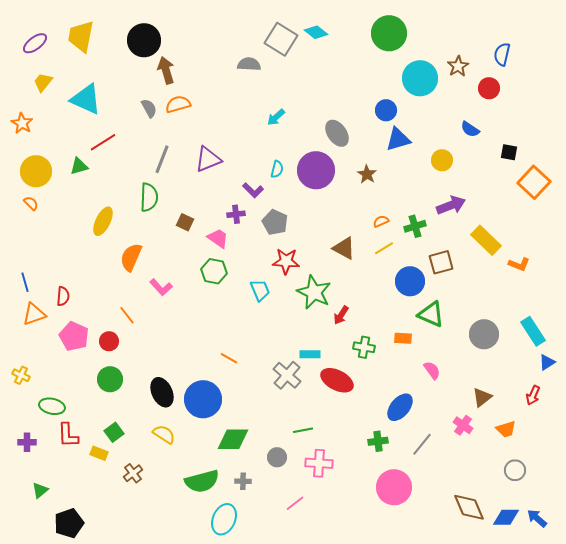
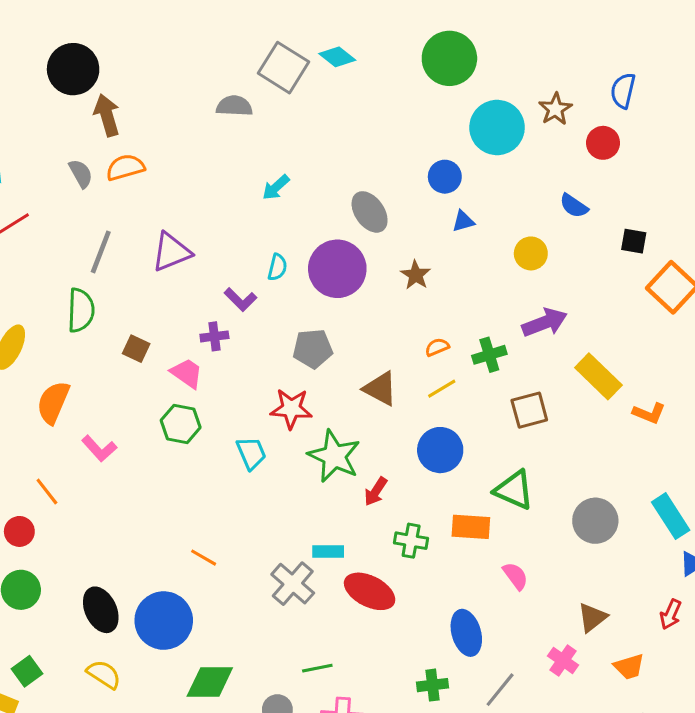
blue triangle: (398, 139) -> (463, 221), size x0.6
gray pentagon: (275, 222) -> (313, 349), moved, turned -30
blue circle: (410, 281) -> (440, 450), moved
orange rectangle: (403, 338) -> (471, 527), size x1.4
blue ellipse: (400, 407) -> (466, 633), turned -56

